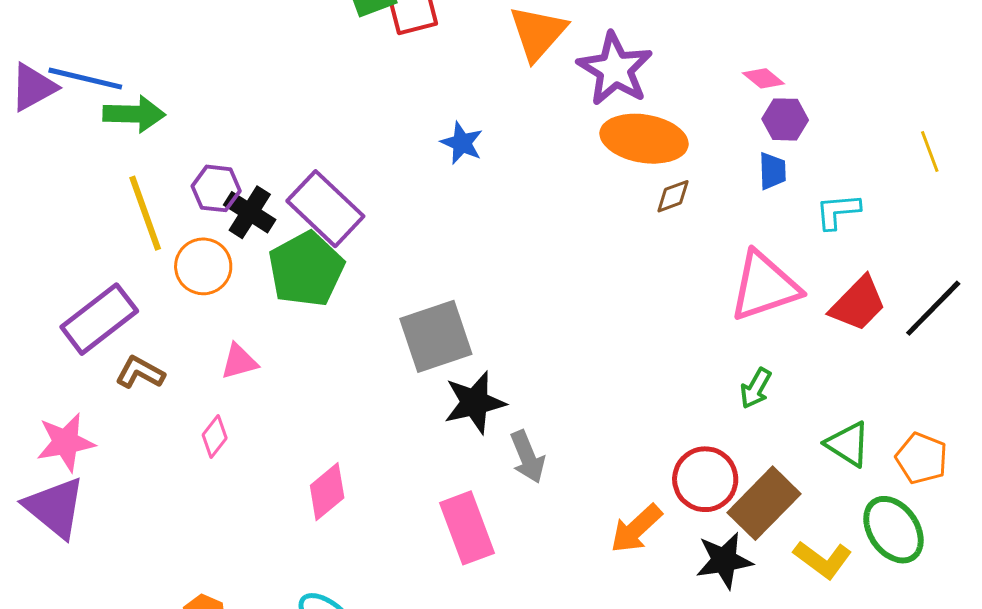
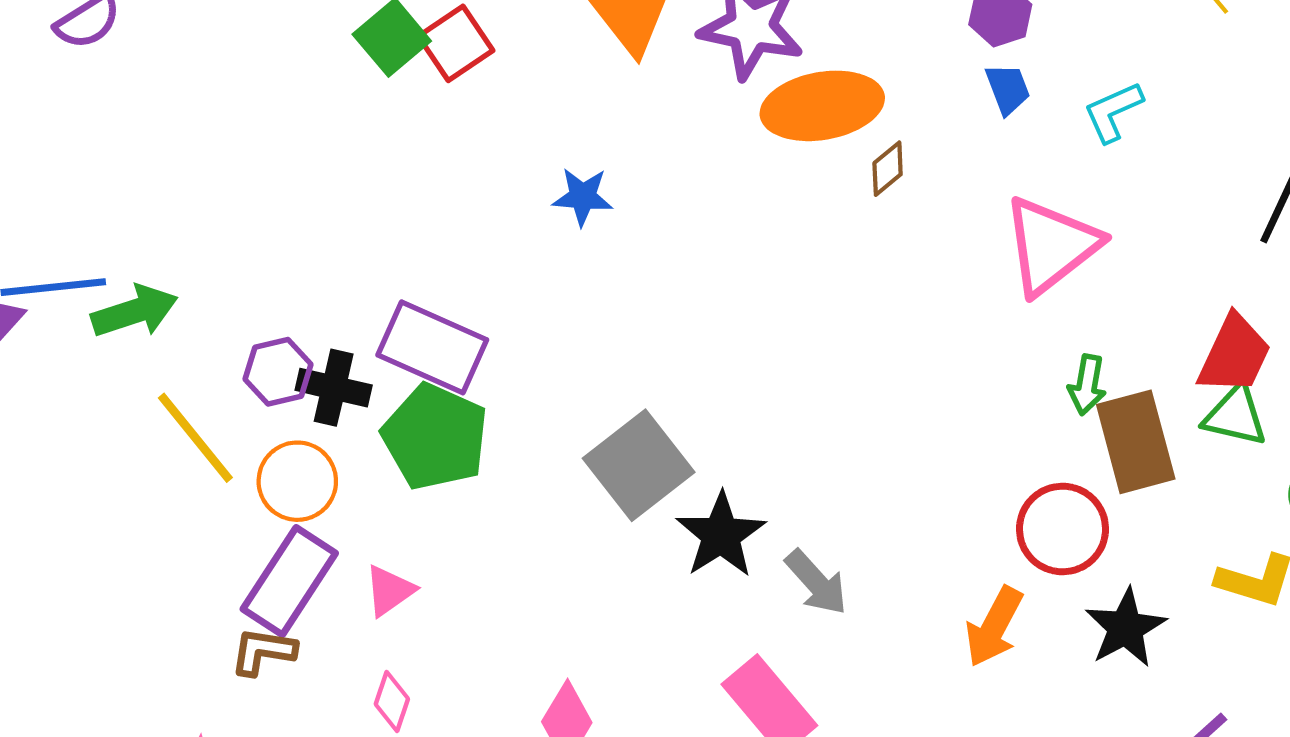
red trapezoid: (858, 304) -> (1234, 354), moved
purple rectangle: (99, 319) -> (289, 581), moved
brown rectangle: (764, 503) -> (1136, 442), moved, turned -40

